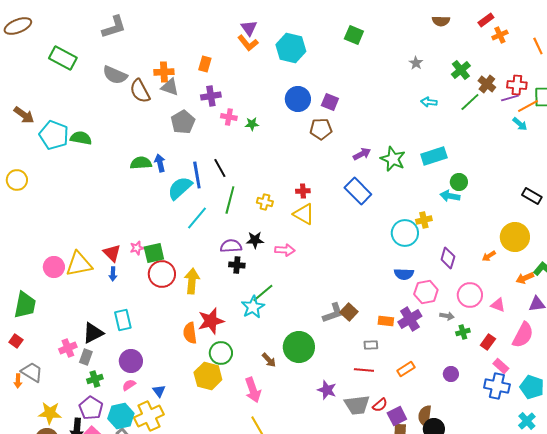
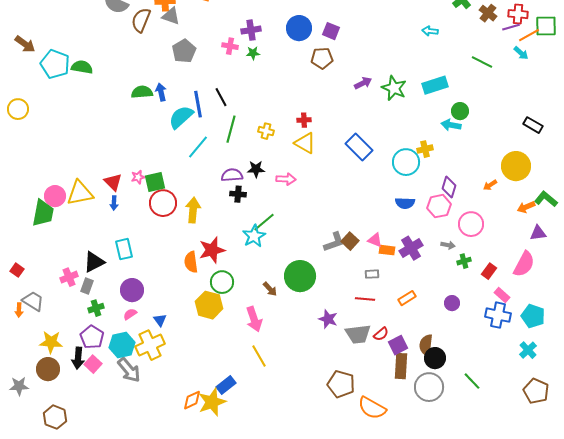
brown semicircle: (140, 91) -> (141, 20), turned 50
purple cross: (211, 96) -> (251, 30), moved
green line: (470, 102) -> (482, 62), moved, turned 70
blue rectangle: (358, 191) -> (359, 147), moved
pink hexagon: (426, 292) -> (439, 206), moved
green trapezoid: (25, 305) -> (43, 213), moved
pink triangle: (498, 305) -> (375, 240), moved

